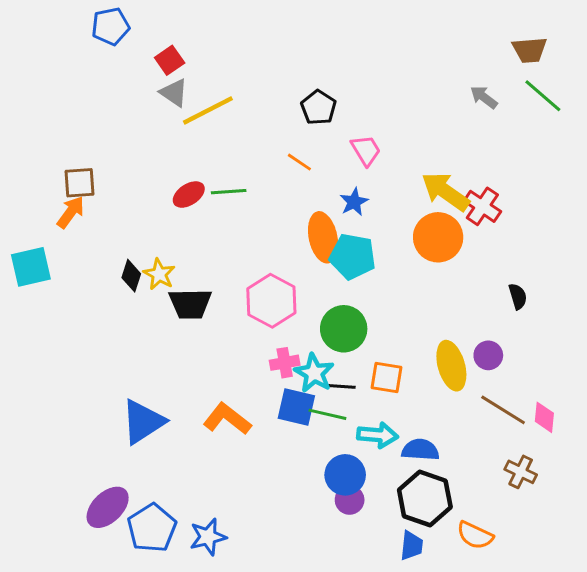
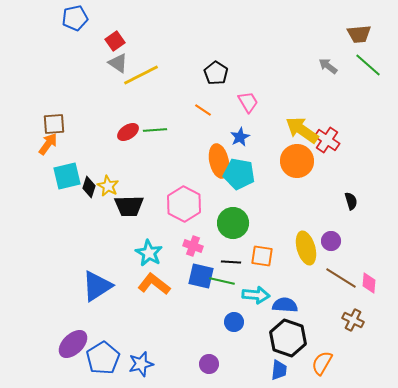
cyan square: (31, 267) -> (67, 176), moved
pink cross: (285, 363) -> (193, 246), turned 30
cyan star: (314, 373) -> (149, 253), moved
blue circle: (345, 475) -> (234, 322), size x0.7
purple circle: (350, 500) -> (209, 364), moved
orange semicircle: (475, 535) -> (322, 363), turned 95

